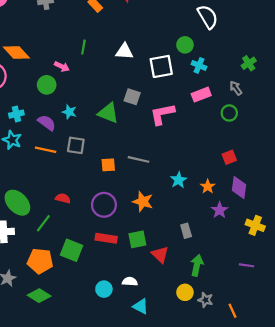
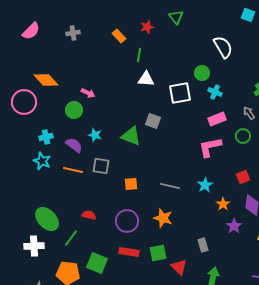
green line: (83, 47) -> (139, 55), moved
pink L-shape: (162, 114) -> (210, 147), moved
gray line: (139, 159) -> (170, 186), moved
cyan star: (178, 180) -> (205, 185), moved

